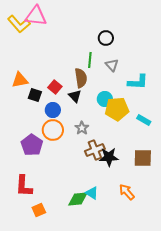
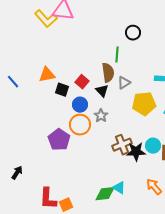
gray triangle: (112, 65) -> (124, 83), moved, turned 40
cyan circle: (105, 99) -> (153, 146), moved
gray star: (82, 128) -> (101, 116), moved
red L-shape: (24, 186) -> (48, 199), moved

